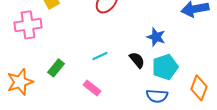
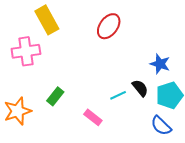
cyan line: (100, 56) -> (118, 95), moved
blue semicircle: (157, 96) -> (161, 126), turned 40

